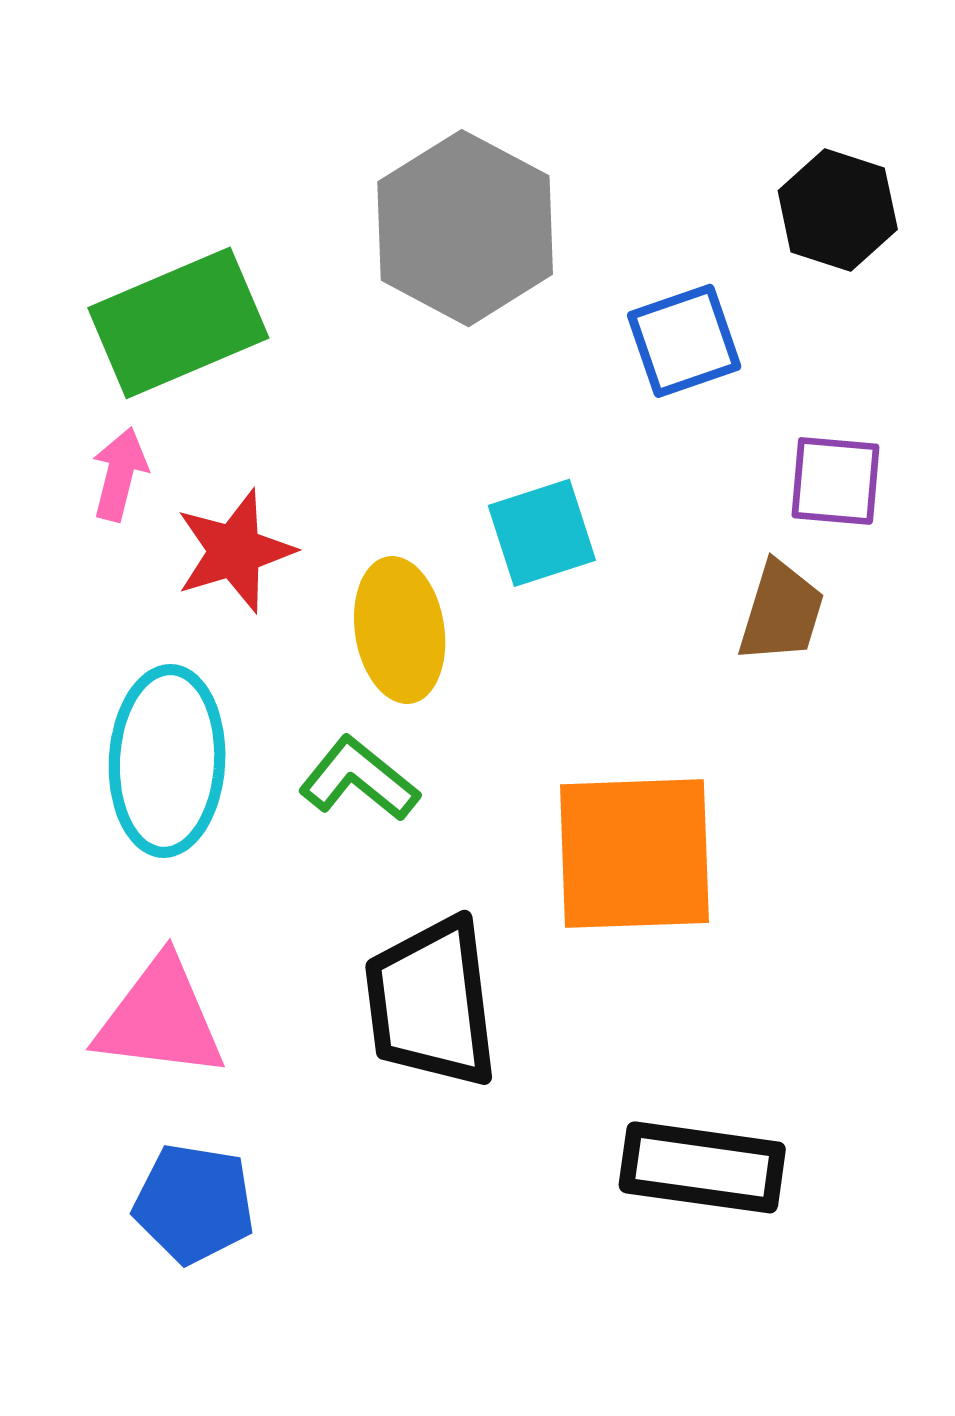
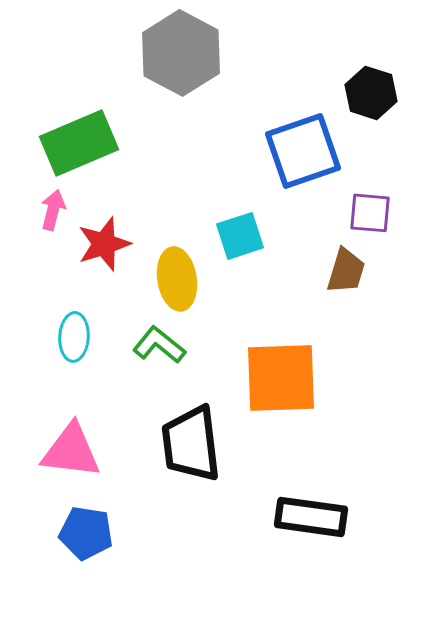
gray hexagon: (465, 228) -> (181, 53), moved
blue square: (684, 341) -> (303, 151), size x1.5
cyan ellipse: (167, 761) -> (74, 337), size x0.6

